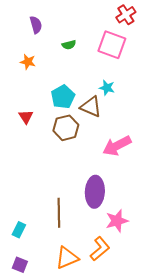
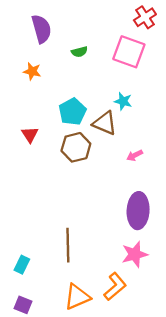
purple semicircle: (36, 25) -> (41, 29), size x1.4
pink arrow: (117, 146) -> (135, 155), moved, size x0.5
purple ellipse: (95, 192) -> (138, 211), moved

